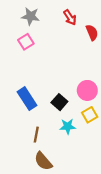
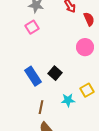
pink circle: (87, 90) -> (85, 47), moved
black square: (59, 102) -> (55, 73), moved

